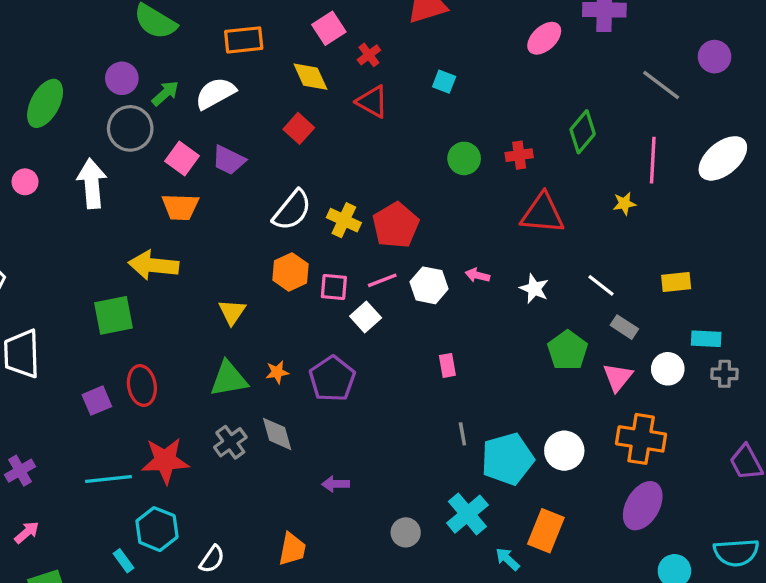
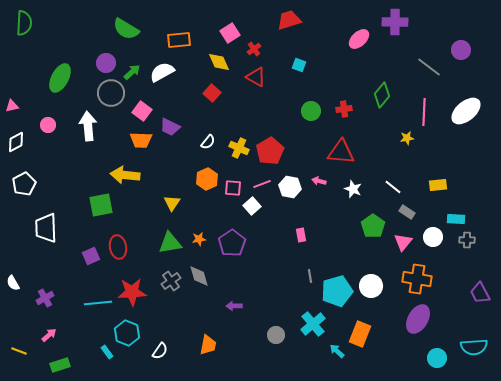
purple trapezoid: (229, 160) -> (170, 127), moved
white semicircle: (292, 210) -> (208, 142), size x0.6
red triangle: (543, 214) -> (341, 152), moved

